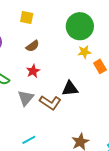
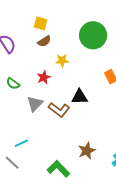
brown semicircle: (33, 46) -> (44, 41), moved
yellow star: (84, 52) -> (62, 61), moved
cyan line: (29, 140) -> (21, 143), moved

